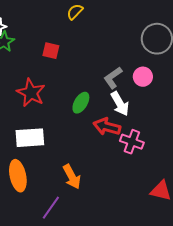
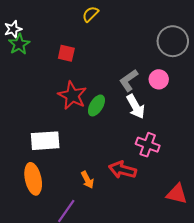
red star: (31, 93) -> (72, 95), moved
red arrow: (107, 127) -> (123, 170), moved
orange arrow: (72, 177) -> (87, 180), size x0.7

